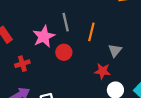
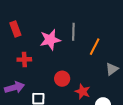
red circle: (64, 52) -> (62, 79), moved
red star: (102, 71) -> (83, 91), moved

